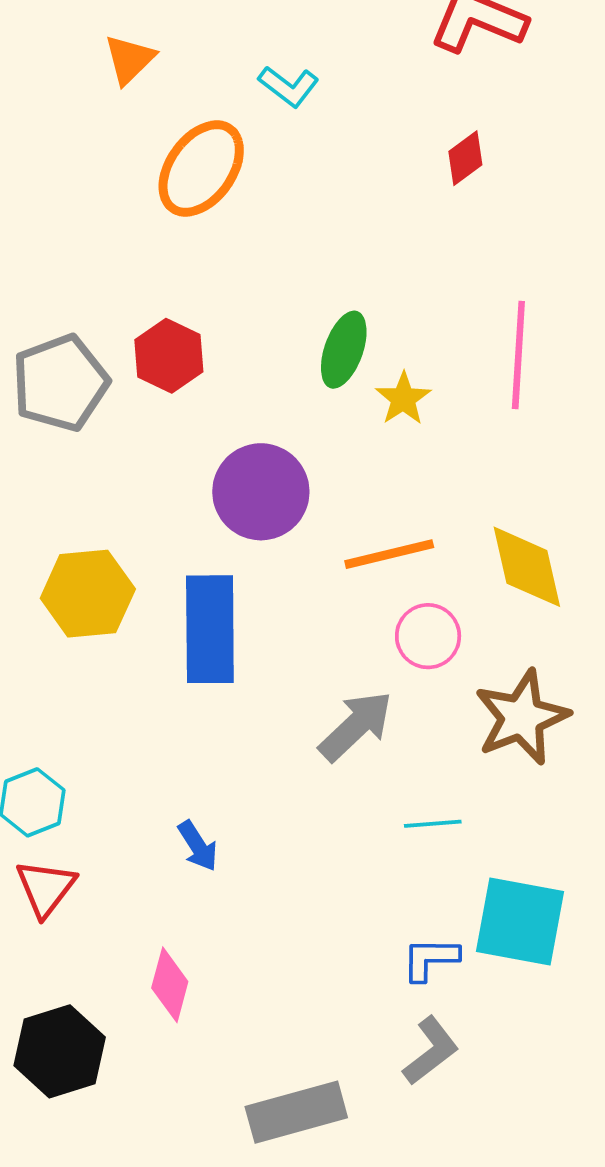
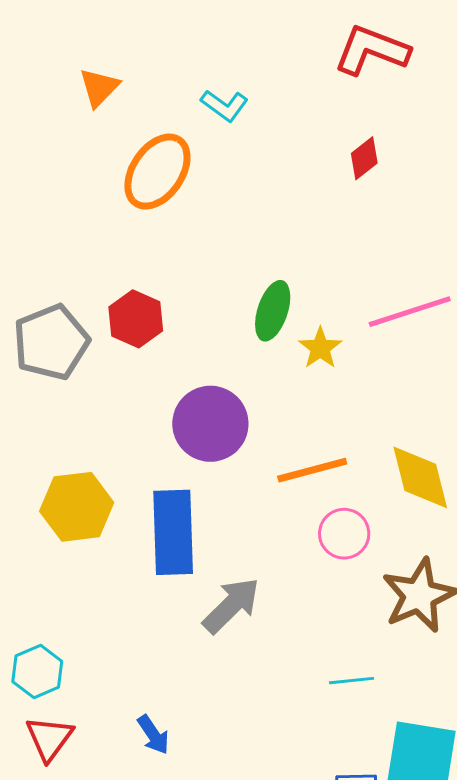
pink line: (518, 355) -> (410, 312), turned 70
gray arrow: (356, 726) -> (231, 605), moved
blue arrow: (198, 846) -> (153, 735), moved

